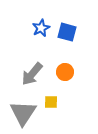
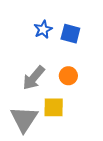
yellow square: (51, 102) -> (54, 107), size x1.5

